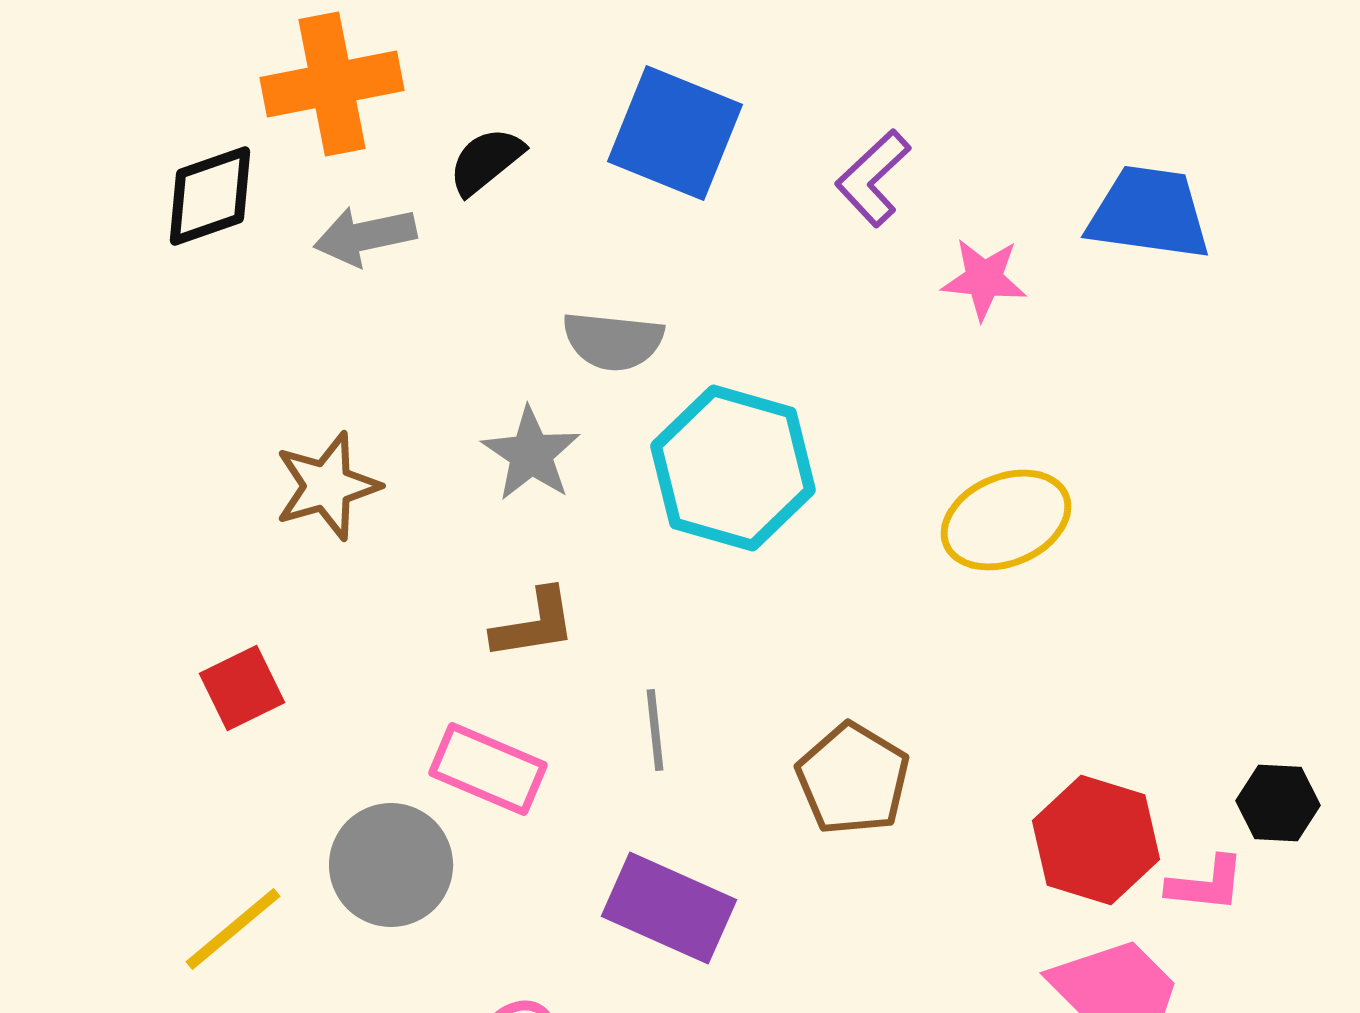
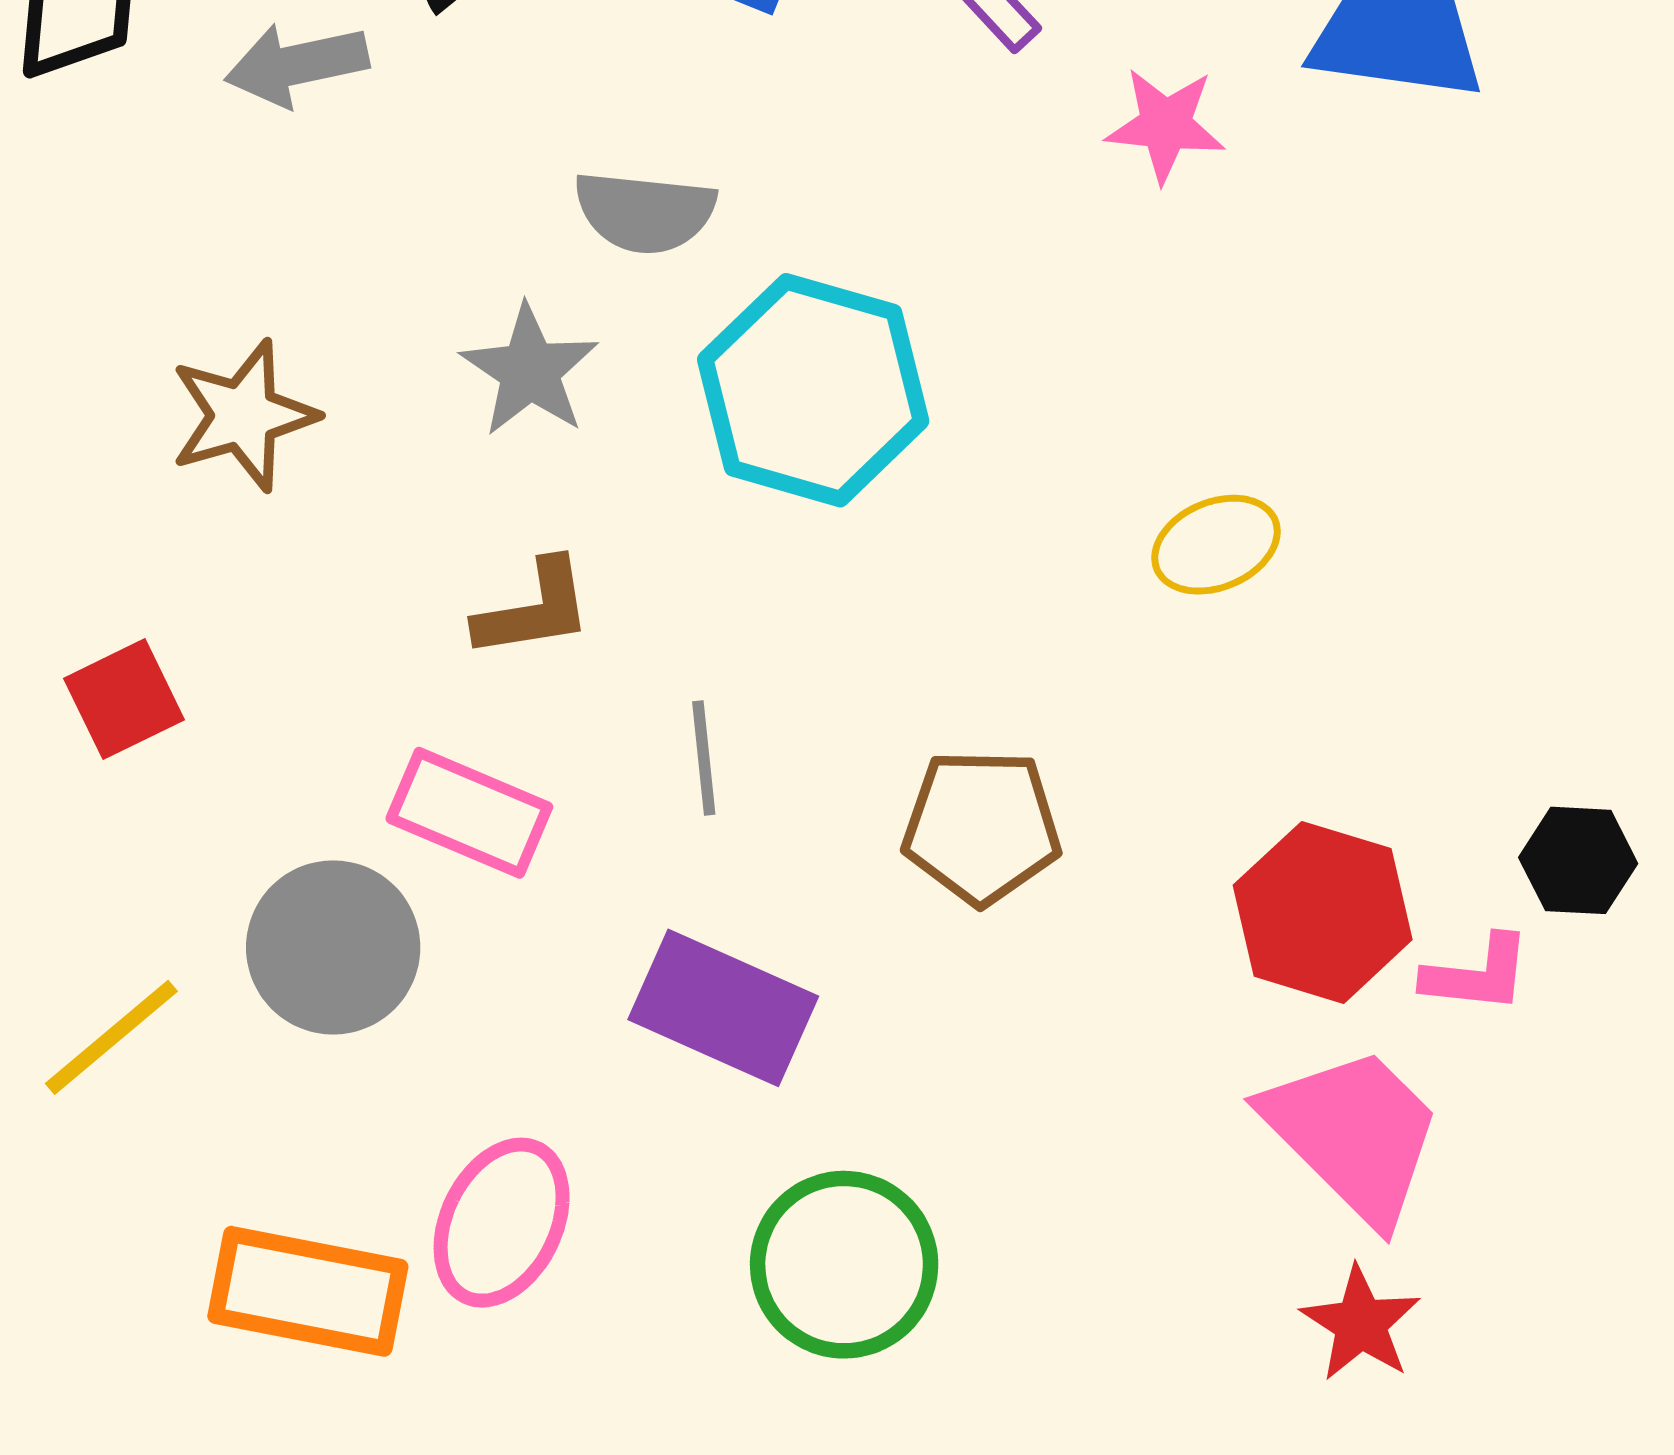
yellow ellipse: (1006, 520) -> (1216, 545), moved, size x0.7
brown pentagon: (853, 779) -> (982, 827), turned -30

